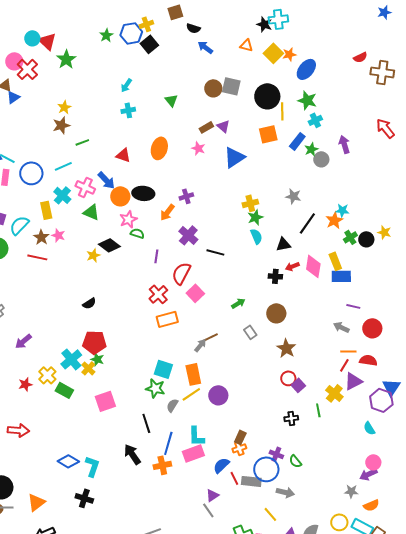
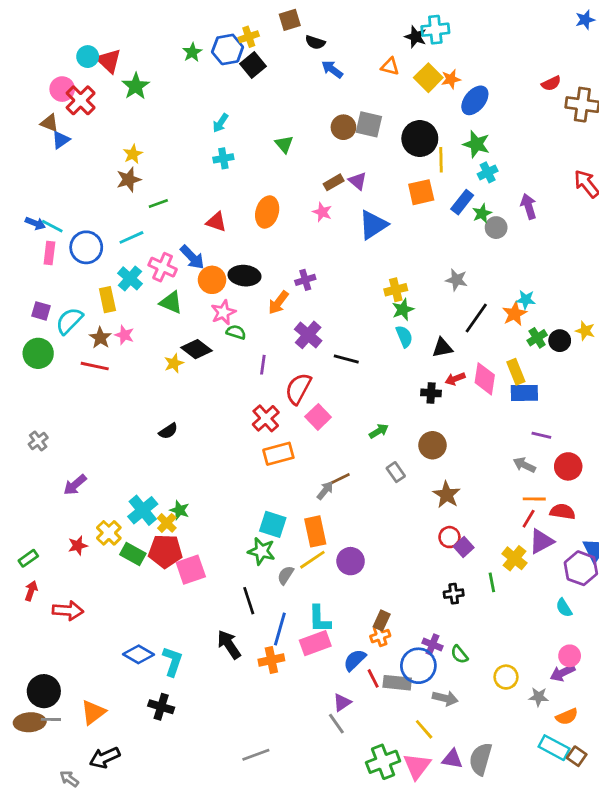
red pentagon: (94, 342) -> (165, 551), moved
yellow circle: (339, 522) -> (506, 677), moved

